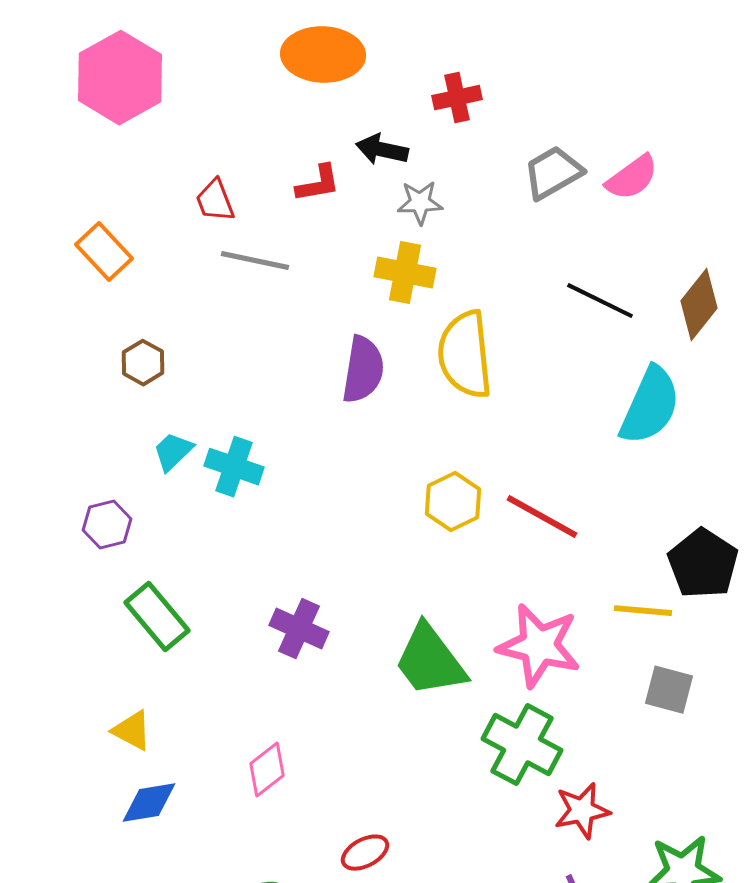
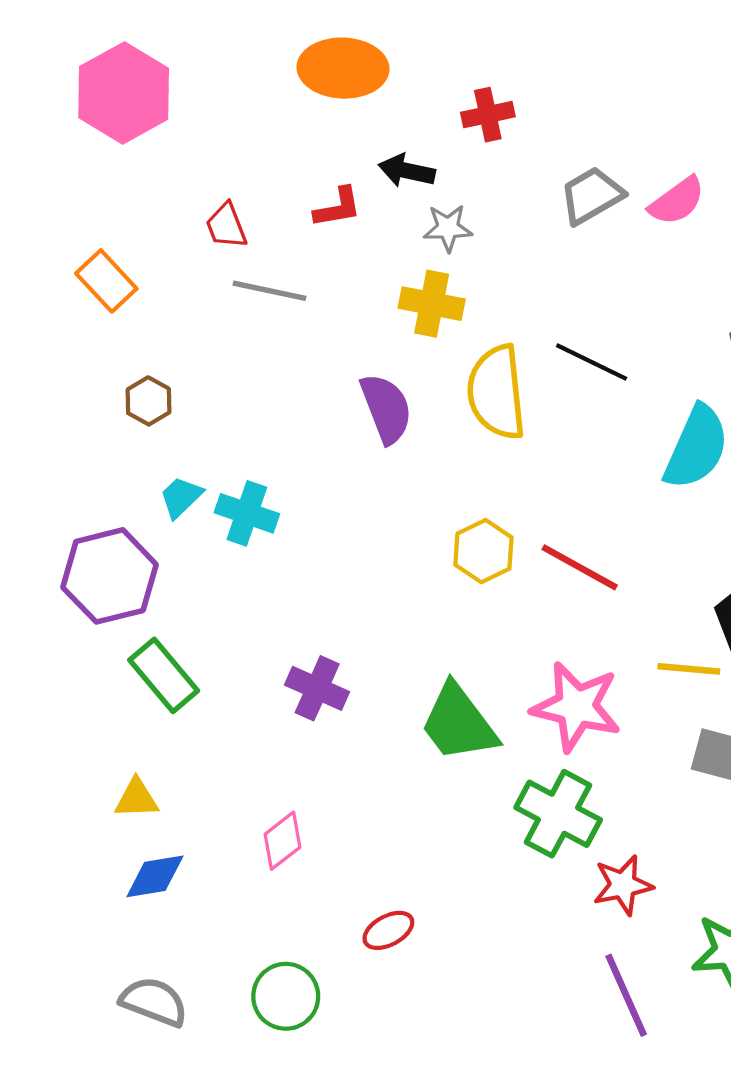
black line: (600, 301) -> (592, 362), moved
purple semicircle: (363, 370) -> (386, 408), turned -30
purple hexagon: (107, 525) -> (110, 576), size x1.8
yellow triangle: (132, 731) -> (137, 799), turned -30

